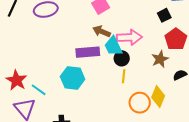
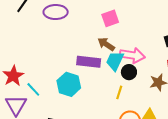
cyan trapezoid: (113, 46) -> (115, 61), turned 40
black circle: (122, 58) -> (129, 72), moved

